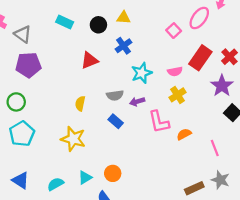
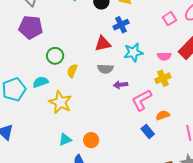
red triangle: (89, 60) -> (103, 44), moved
green circle: (16, 102) -> (55, 56), moved
purple arrow: (137, 102) -> (120, 85), moved
blue rectangle: (116, 121) -> (148, 131), moved
pink L-shape: (159, 122) -> (142, 100), turned 65
cyan semicircle: (56, 184) -> (40, 82), moved

